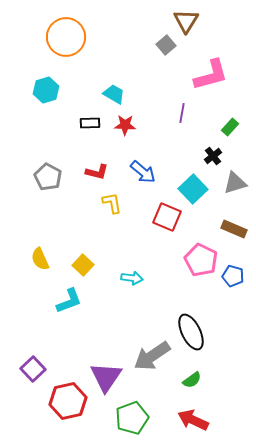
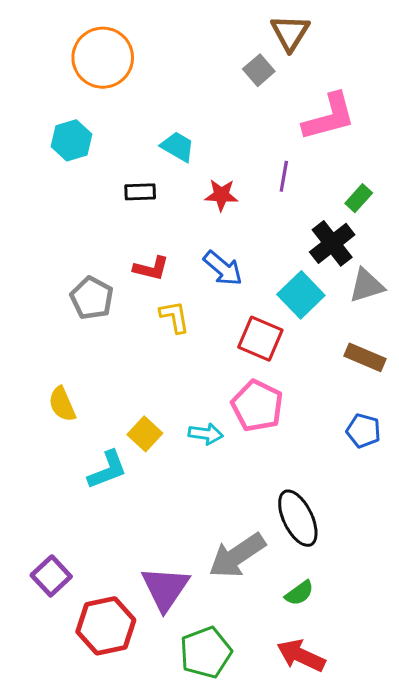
red star: (125, 125) -> (221, 195), moved
black cross: (213, 156) -> (332, 243), size x1.6
gray pentagon: (48, 177) -> (92, 298), moved
pink pentagon: (201, 260) -> (257, 406), moved
yellow square: (83, 265) -> (145, 434), moved

